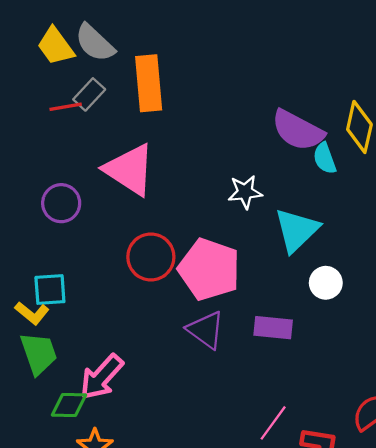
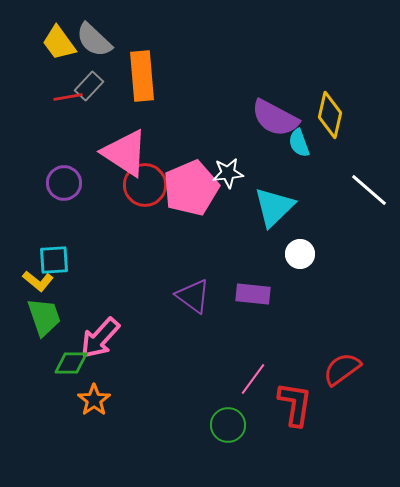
red circle: (151, 257) -> (145, 185), moved
pink pentagon: (209, 269) -> (191, 188), moved, turned 30

